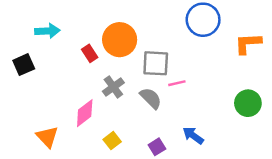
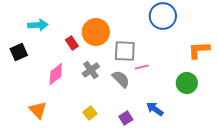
orange L-shape: (248, 43) -> (199, 50), moved
green circle: (248, 103) -> (187, 83), moved
pink diamond: (85, 113) -> (56, 74), moved

